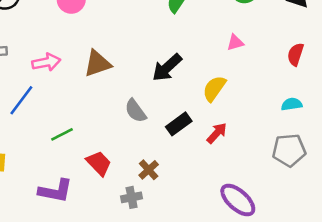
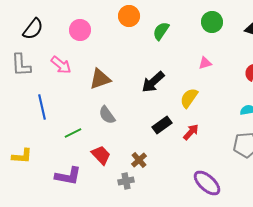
pink arrow: (46, 62) -> (61, 65), moved, turned 50
blue line: (21, 100) -> (42, 107), turned -50
gray semicircle: (135, 111) -> (107, 115), moved

